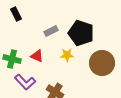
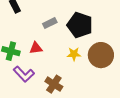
yellow star: (67, 55) -> (74, 54), moved
red triangle: (37, 56) -> (36, 48), turned -32

